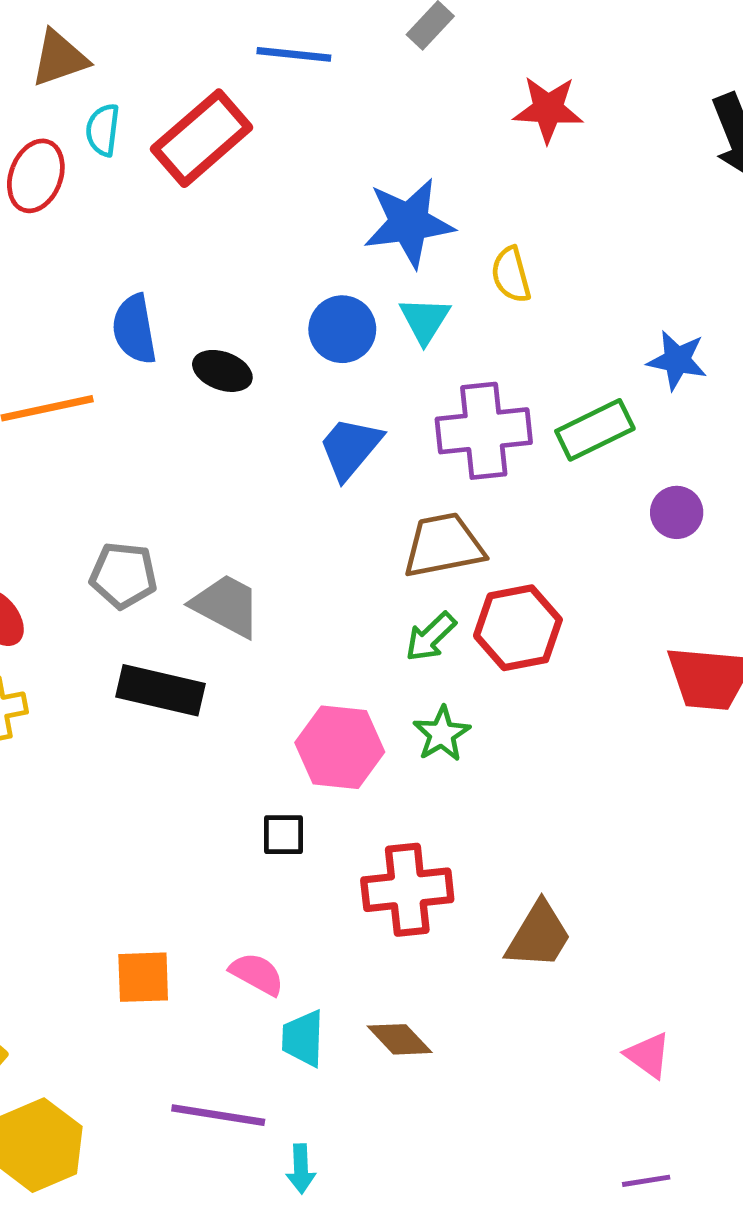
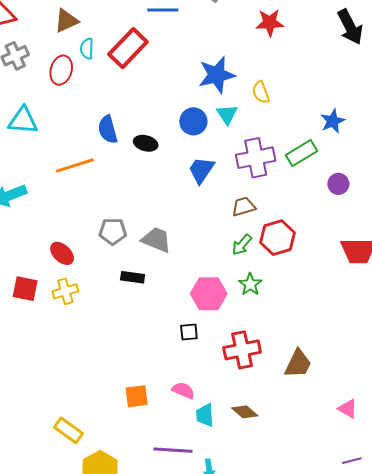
blue star: (677, 360) -> (333, 121), turned -30
brown trapezoid: (443, 545) -> (244, 207), size x0.7
black rectangle: (161, 690) -> (133, 277), size x0.7

